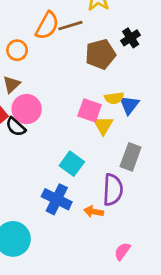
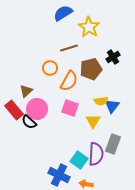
orange semicircle: (47, 26) -> (69, 81), moved
orange circle: (17, 50) -> (50, 68), moved
pink square: (90, 110) -> (70, 108), moved
cyan square: (72, 164) -> (79, 160), moved
purple semicircle: (113, 190) -> (96, 154), moved

